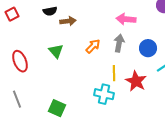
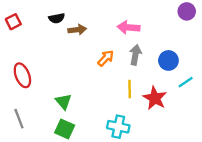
pink arrow: (126, 19) -> (129, 27), moved
green triangle: (56, 51) -> (63, 102), moved
cyan cross: (104, 94) -> (118, 127), moved

